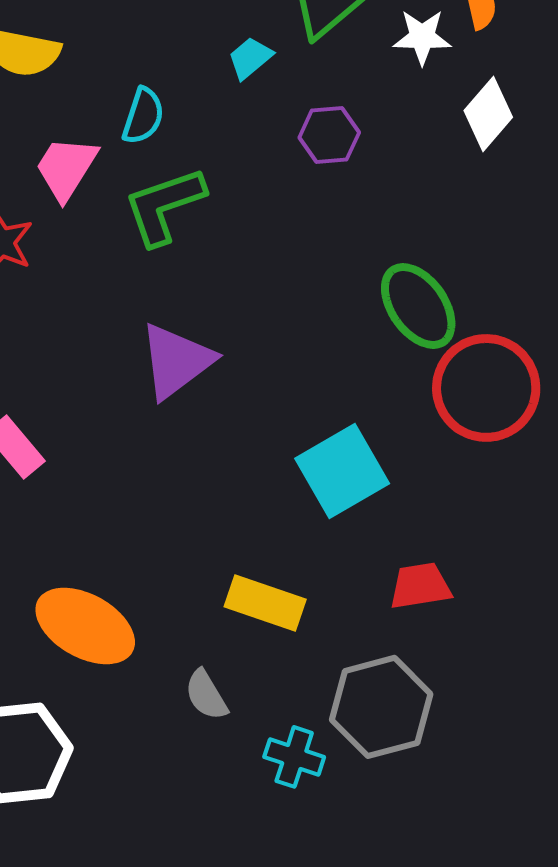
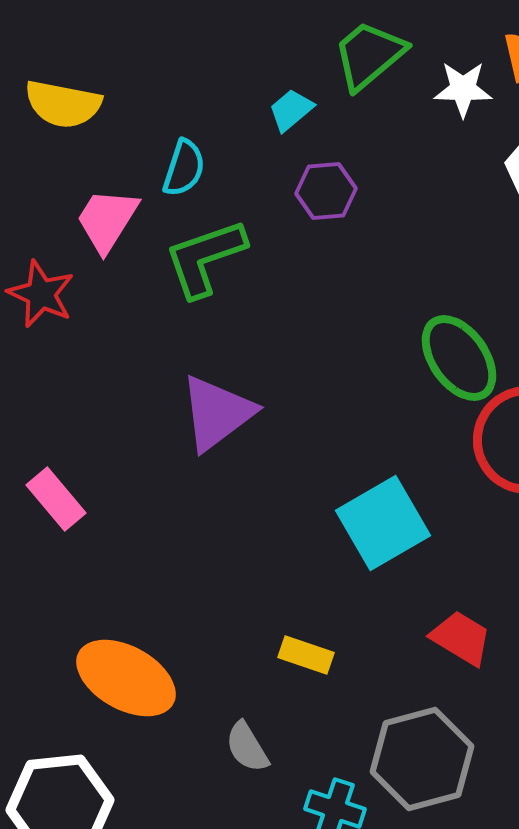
purple hexagon: (329, 135) -> (326, 191), moved
red trapezoid: (420, 586) -> (461, 638), turned 40
yellow rectangle: (265, 603) -> (306, 655), size x0.7

